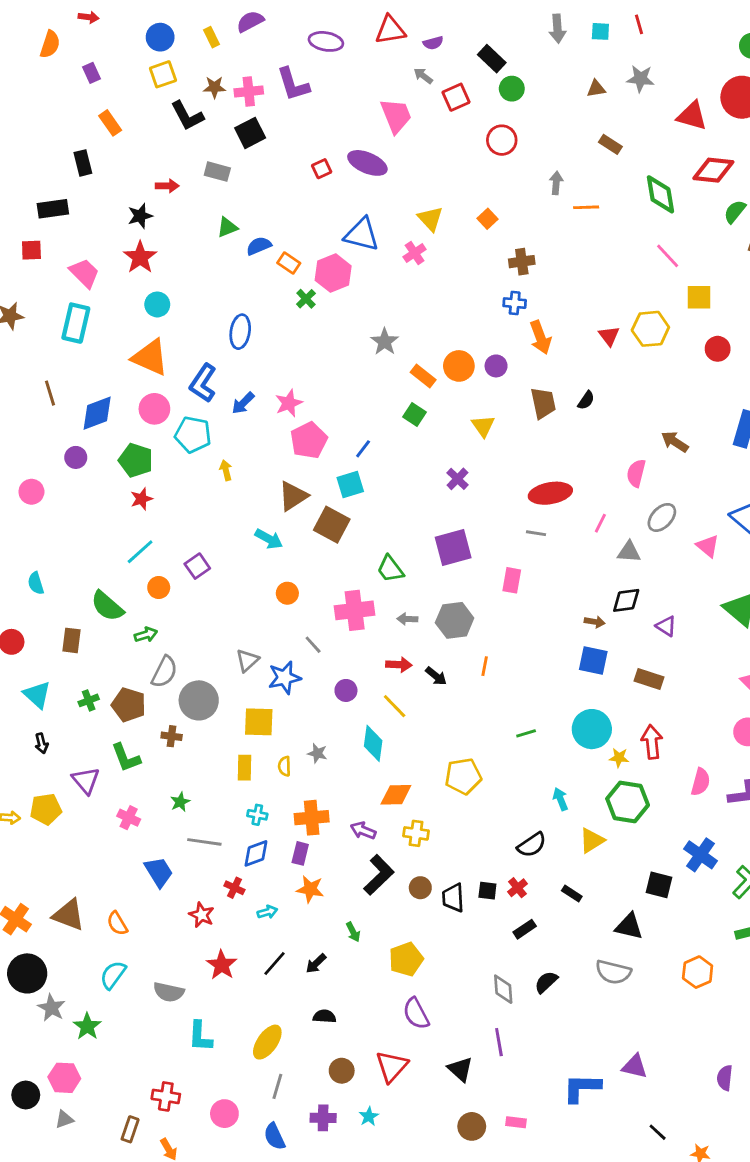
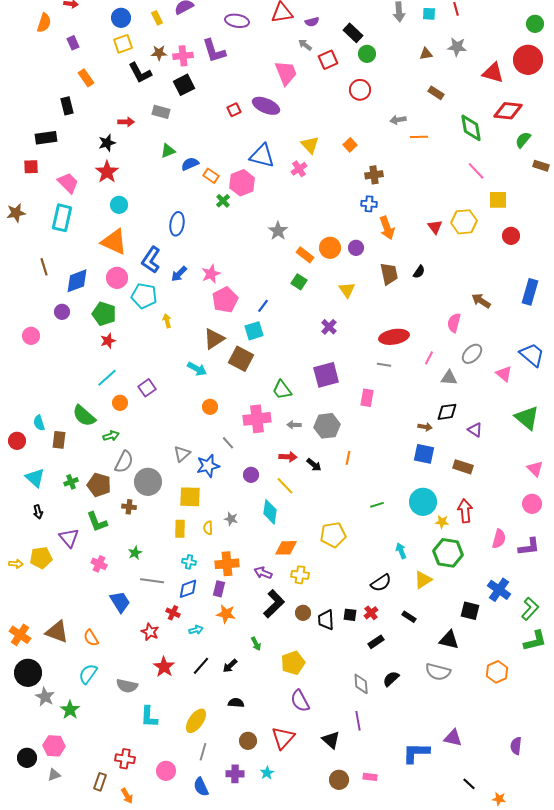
gray arrow: (556, 183) -> (398, 120), turned -105
cyan semicircle: (36, 583) -> (39, 423), moved

